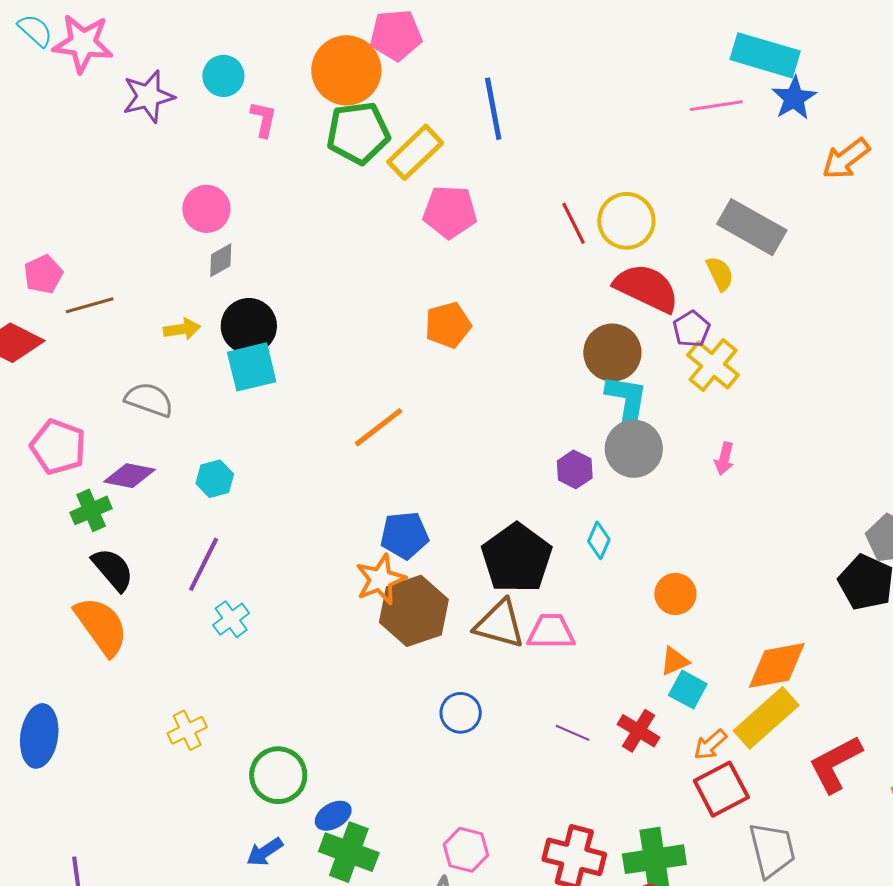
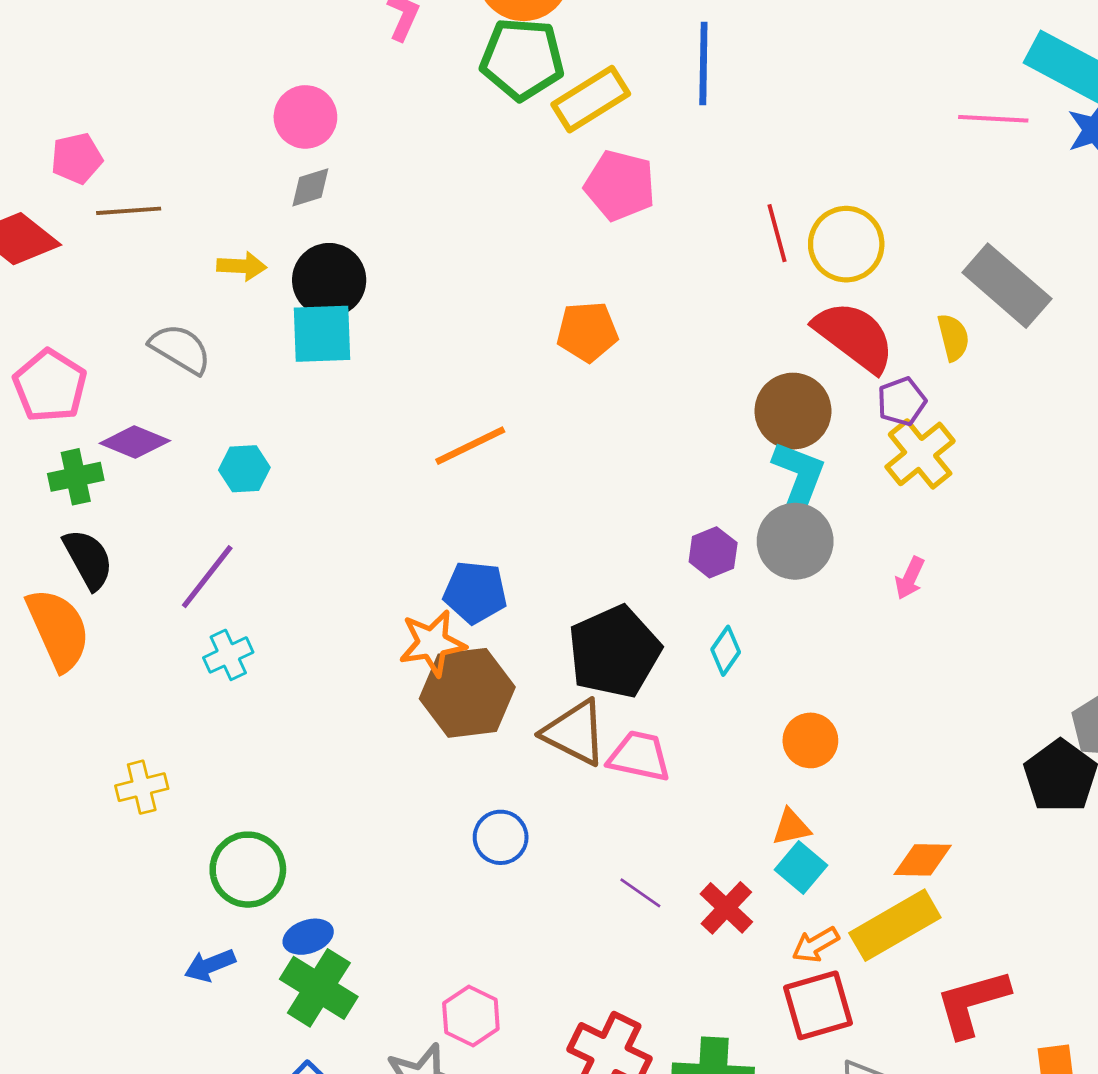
orange diamond: (777, 665) -> (923, 860), size x0.7

